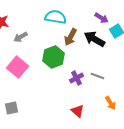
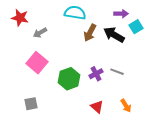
purple arrow: (102, 18) -> (121, 14), turned -32
green hexagon: (54, 57) -> (69, 79), moved
orange arrow: (111, 103) -> (126, 106), moved

